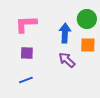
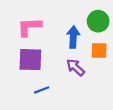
purple square: (27, 53) -> (30, 60), size x1.6
blue line: (26, 80) -> (42, 90), moved

